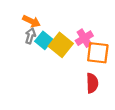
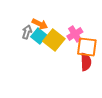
orange arrow: (31, 21) -> (40, 24), moved
red semicircle: (92, 83) -> (86, 62), moved

